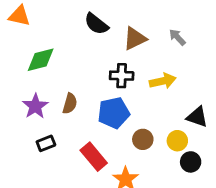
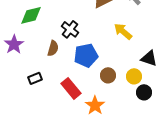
black cross: (122, 76) -> (70, 29), moved, turned 36
yellow arrow: (163, 81) -> (123, 31), turned -126
purple star: (35, 106) -> (14, 44), moved

